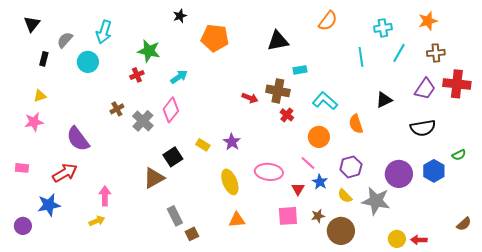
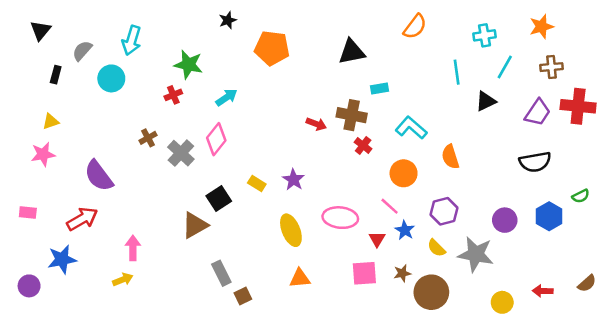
black triangle: (384, 100) -> (486, 101), moved
purple circle: (399, 174) -> (505, 220), size x0.7
red arrow: (419, 240) -> (543, 291), moved

